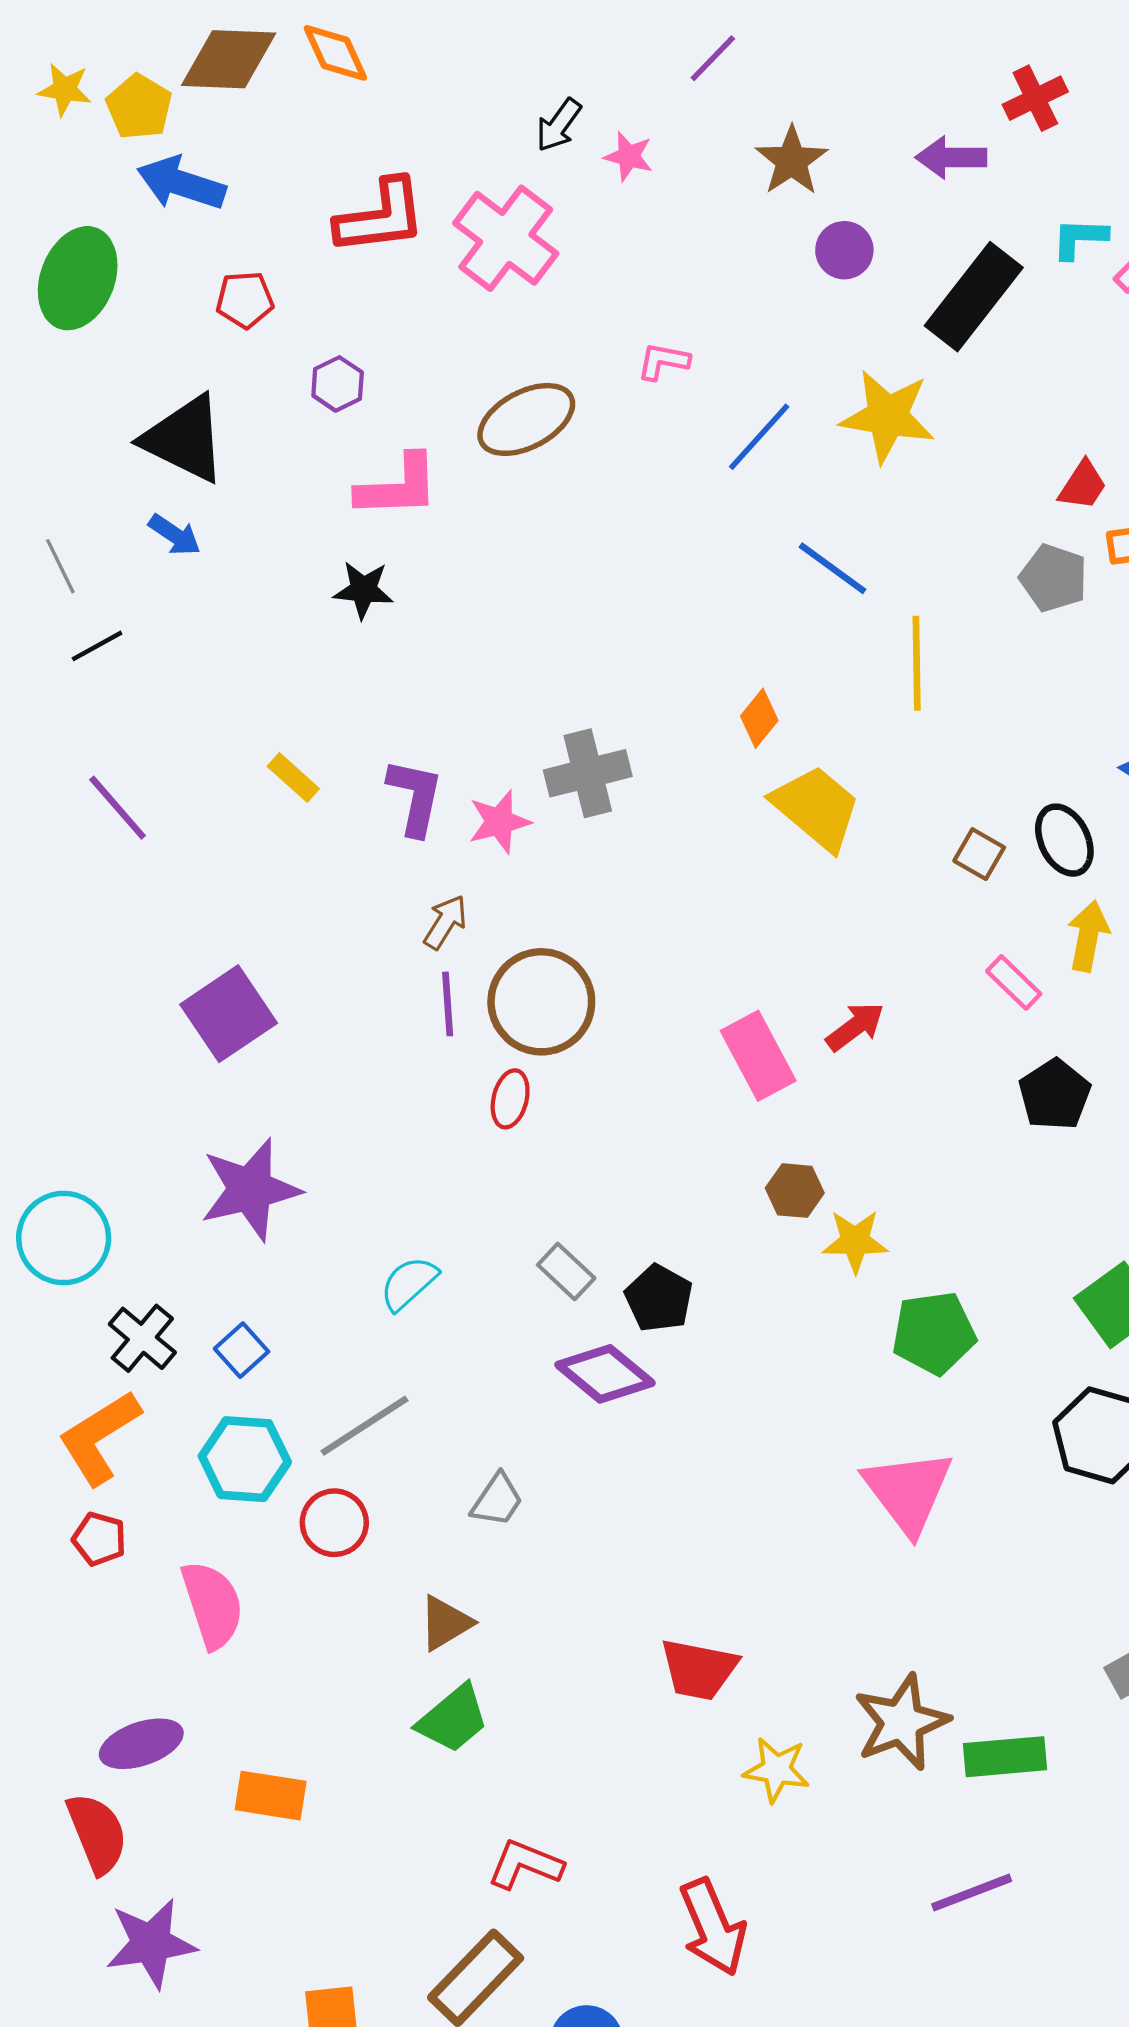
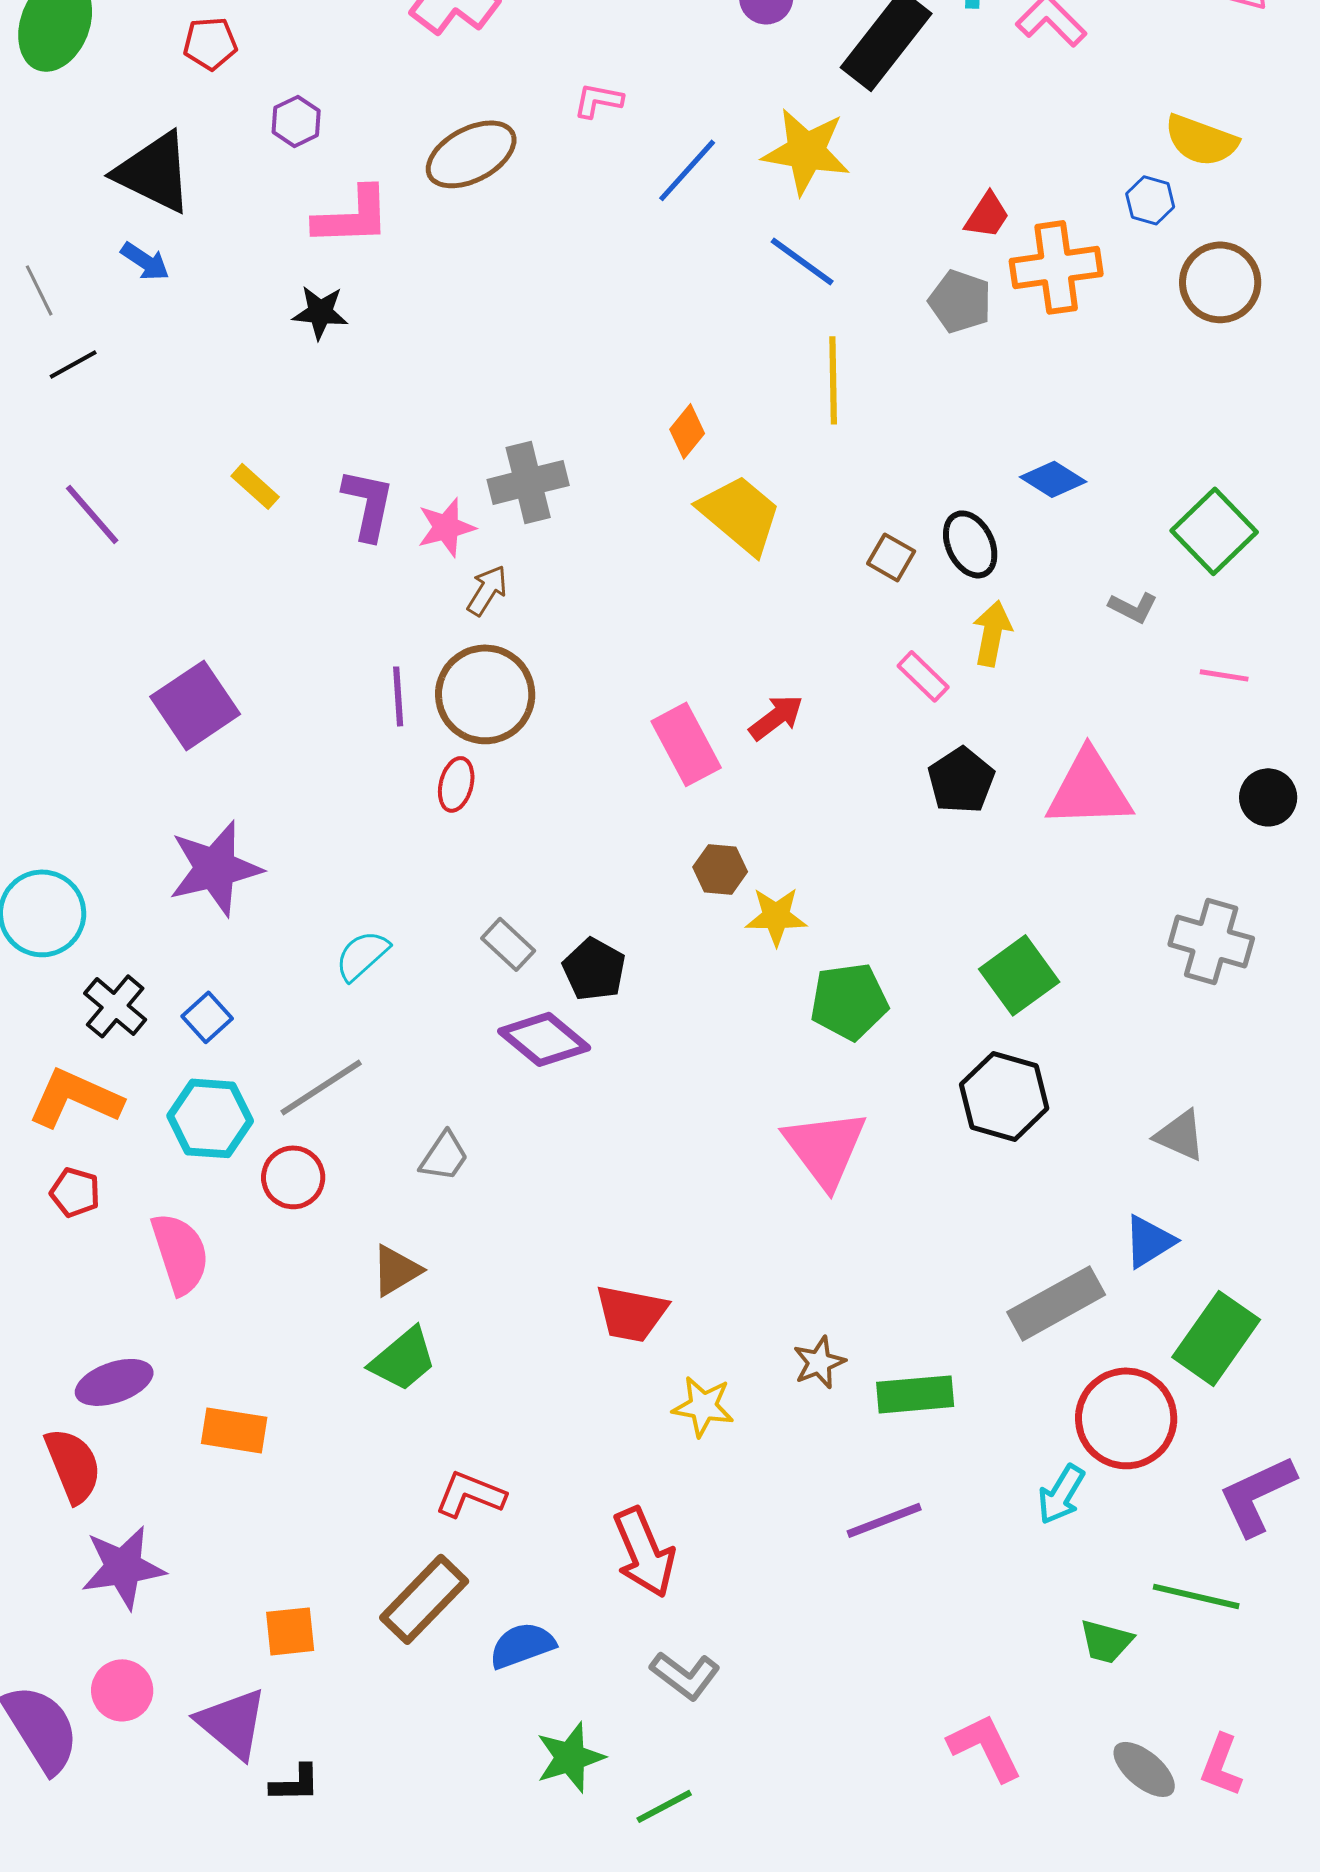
blue line: (833, 568) -> (802, 261), moved
brown arrow: (445, 922) -> (487, 590), moved
orange L-shape: (99, 1438) -> (75, 1098), turned 56
brown star: (902, 1722) -> (819, 1362), size x0.6

